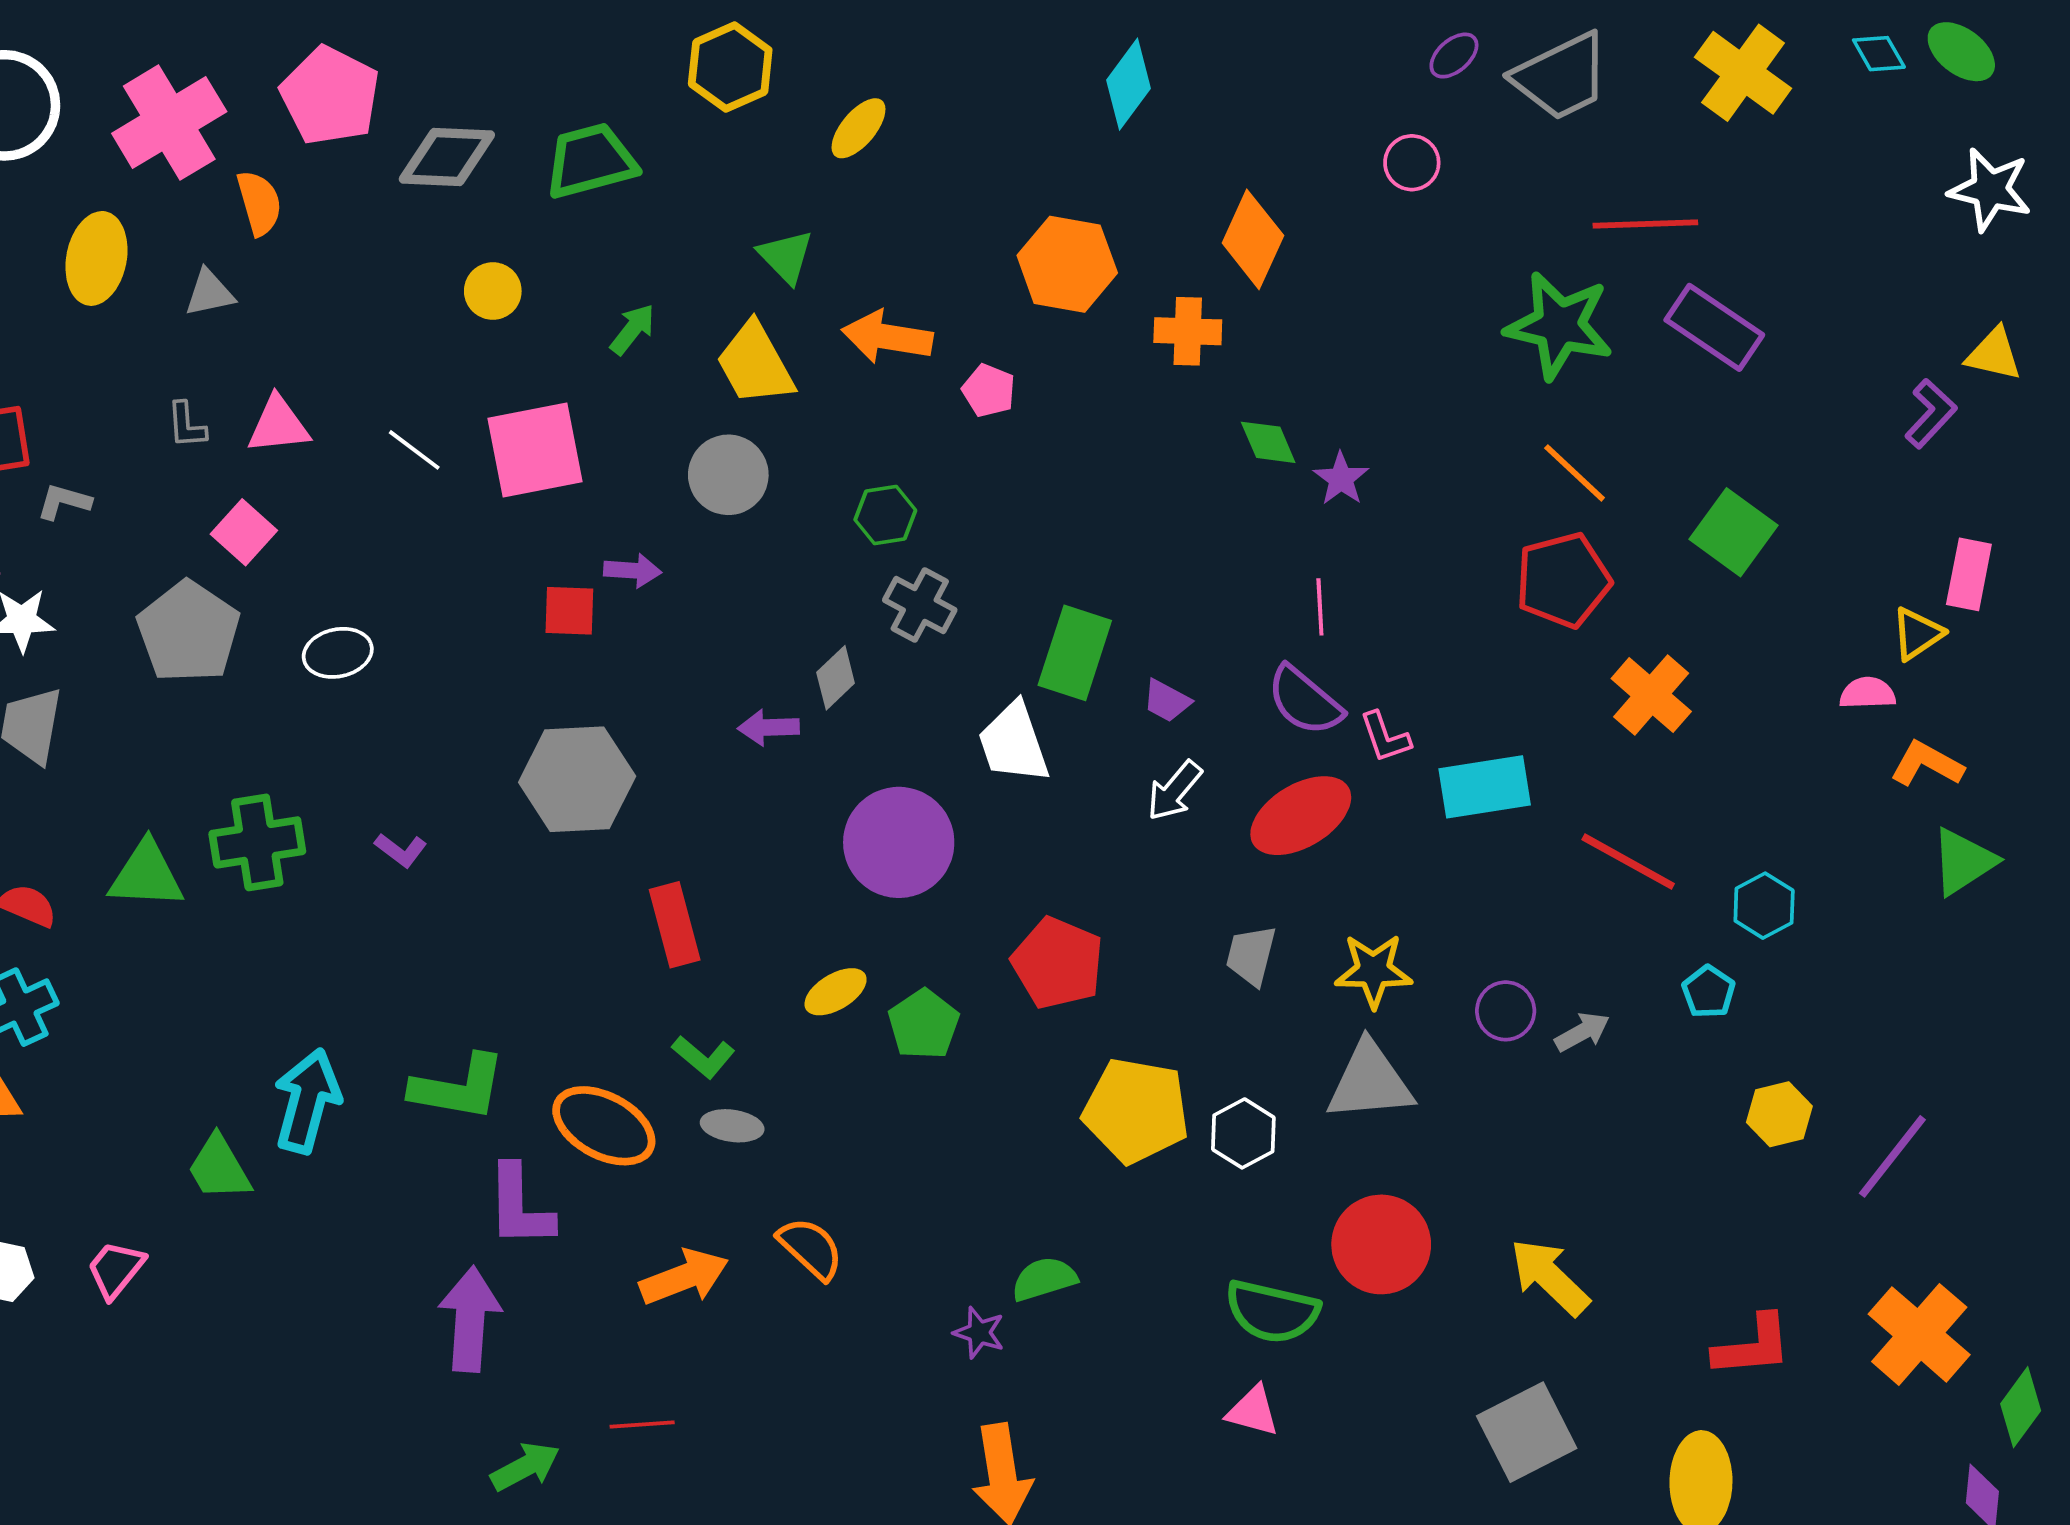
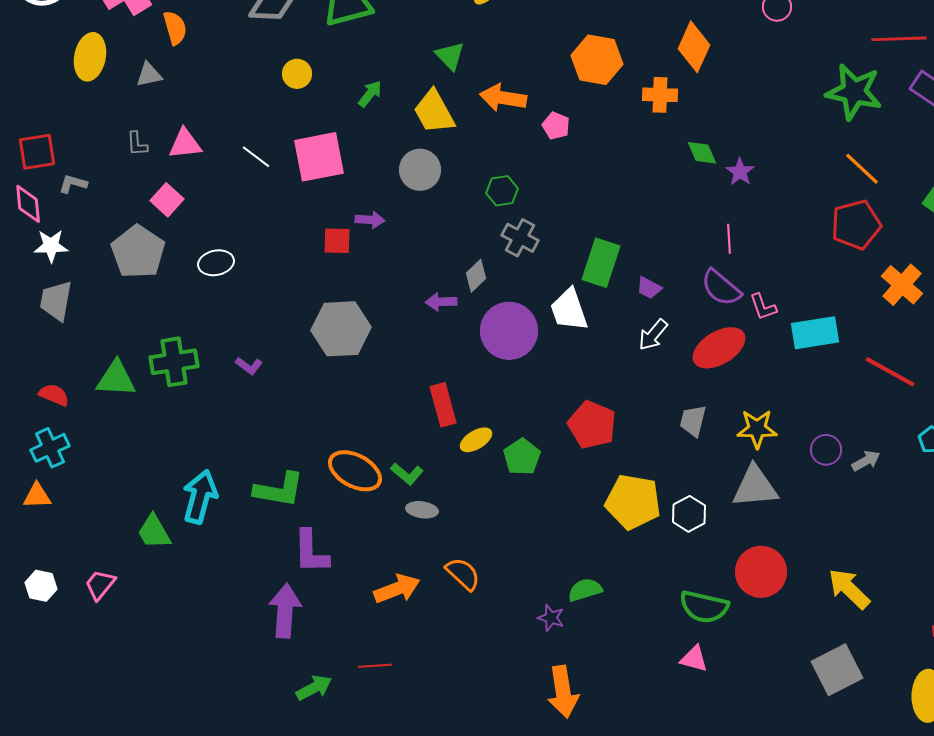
purple circle: (899, 842) -> (509, 331), moved
red rectangle: (675, 925) -> (443, 405), moved
orange ellipse: (604, 1126) -> (355, 471), moved

